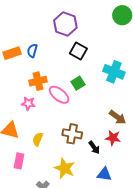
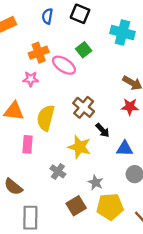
blue semicircle: (32, 51) -> (47, 16), moved
brown cross: (72, 134) -> (84, 107), turned 36
yellow semicircle: (38, 139) -> (46, 118), size x1.6
black arrow: (94, 148) -> (103, 130), moved

